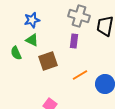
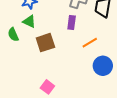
orange line: (80, 75) -> (90, 43), moved

